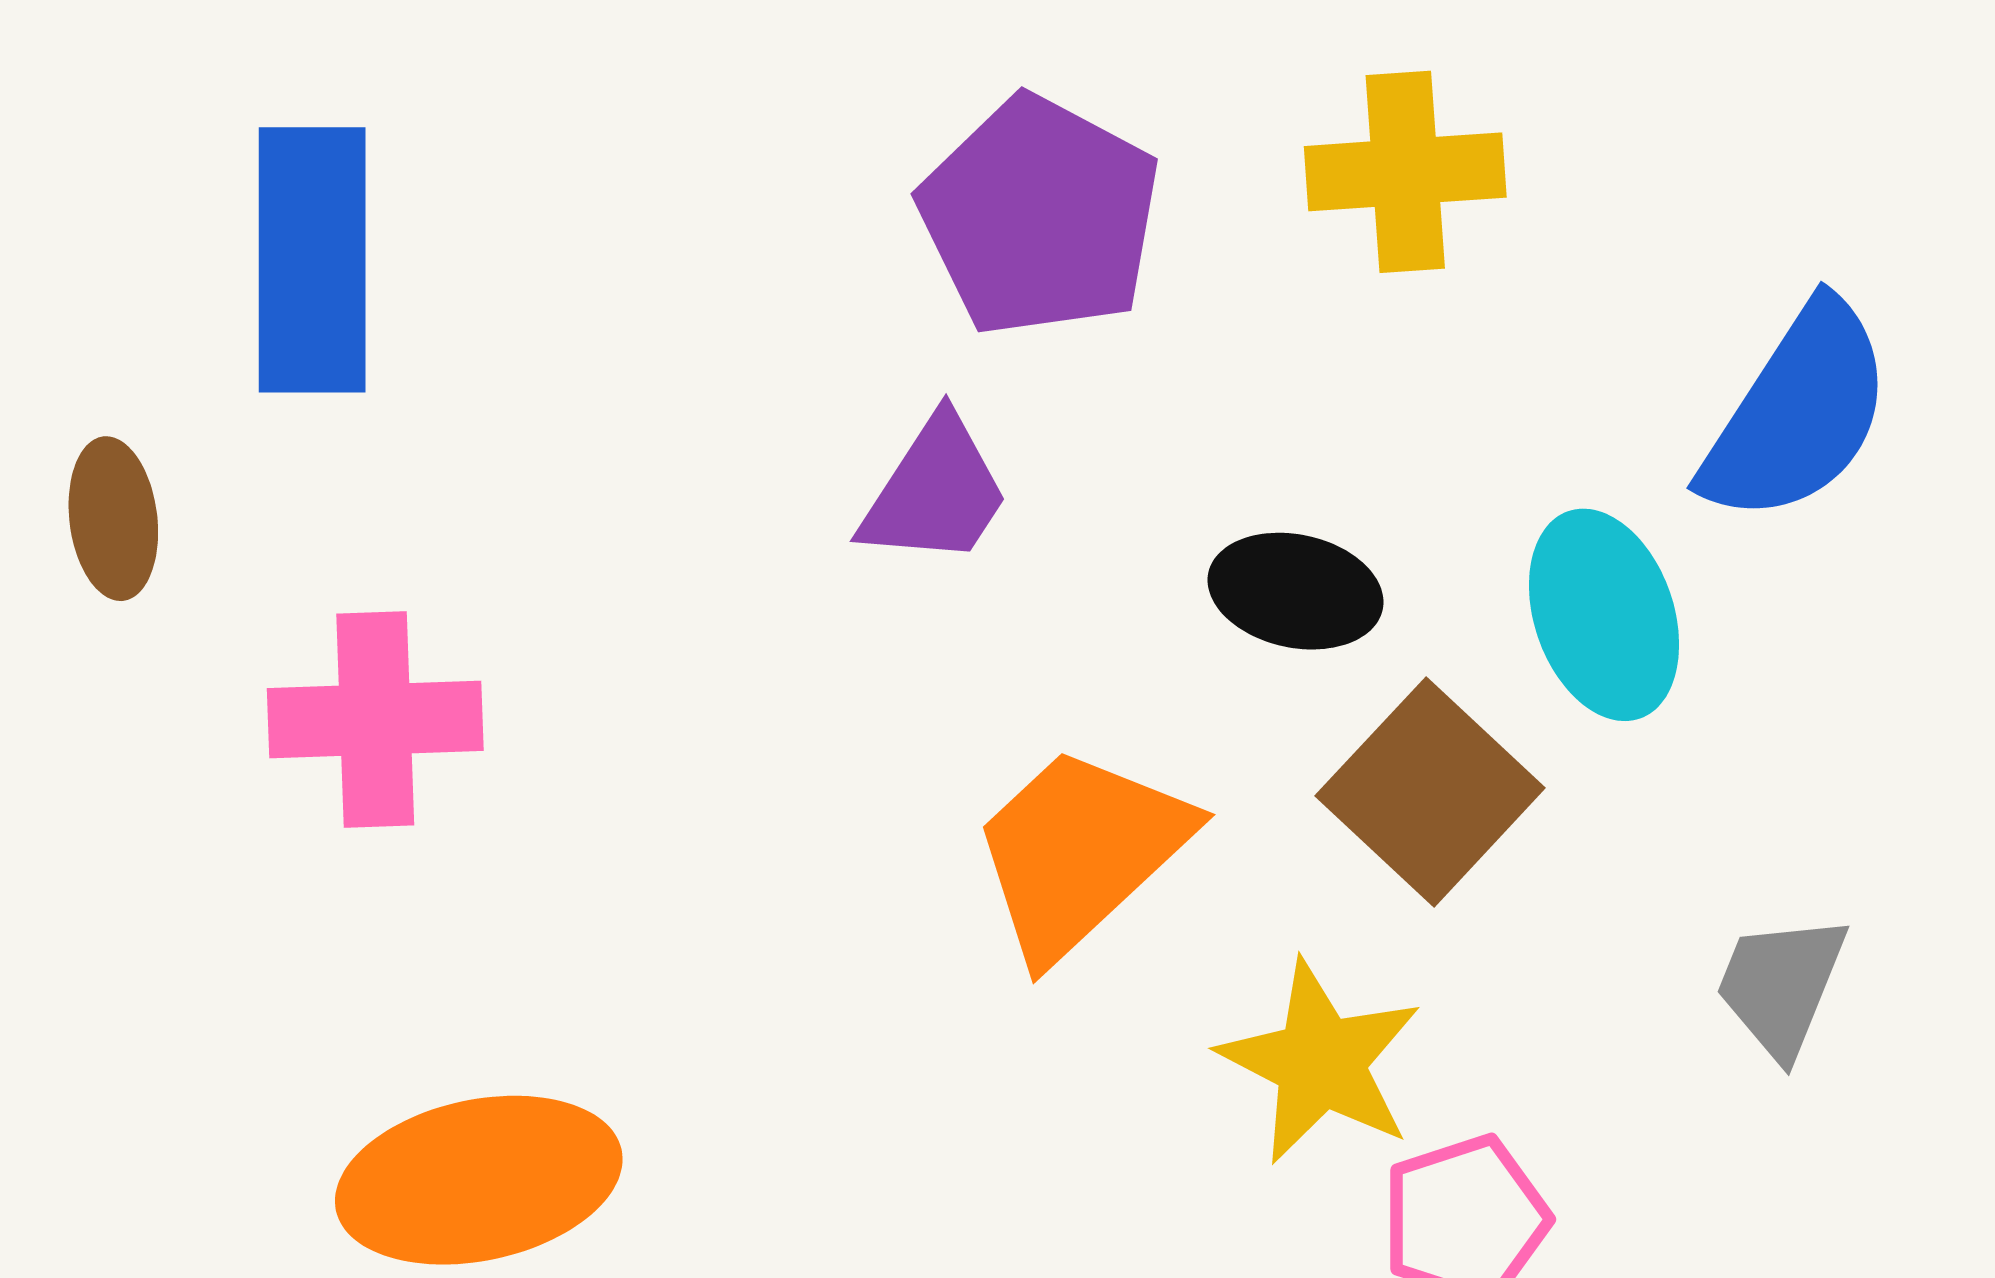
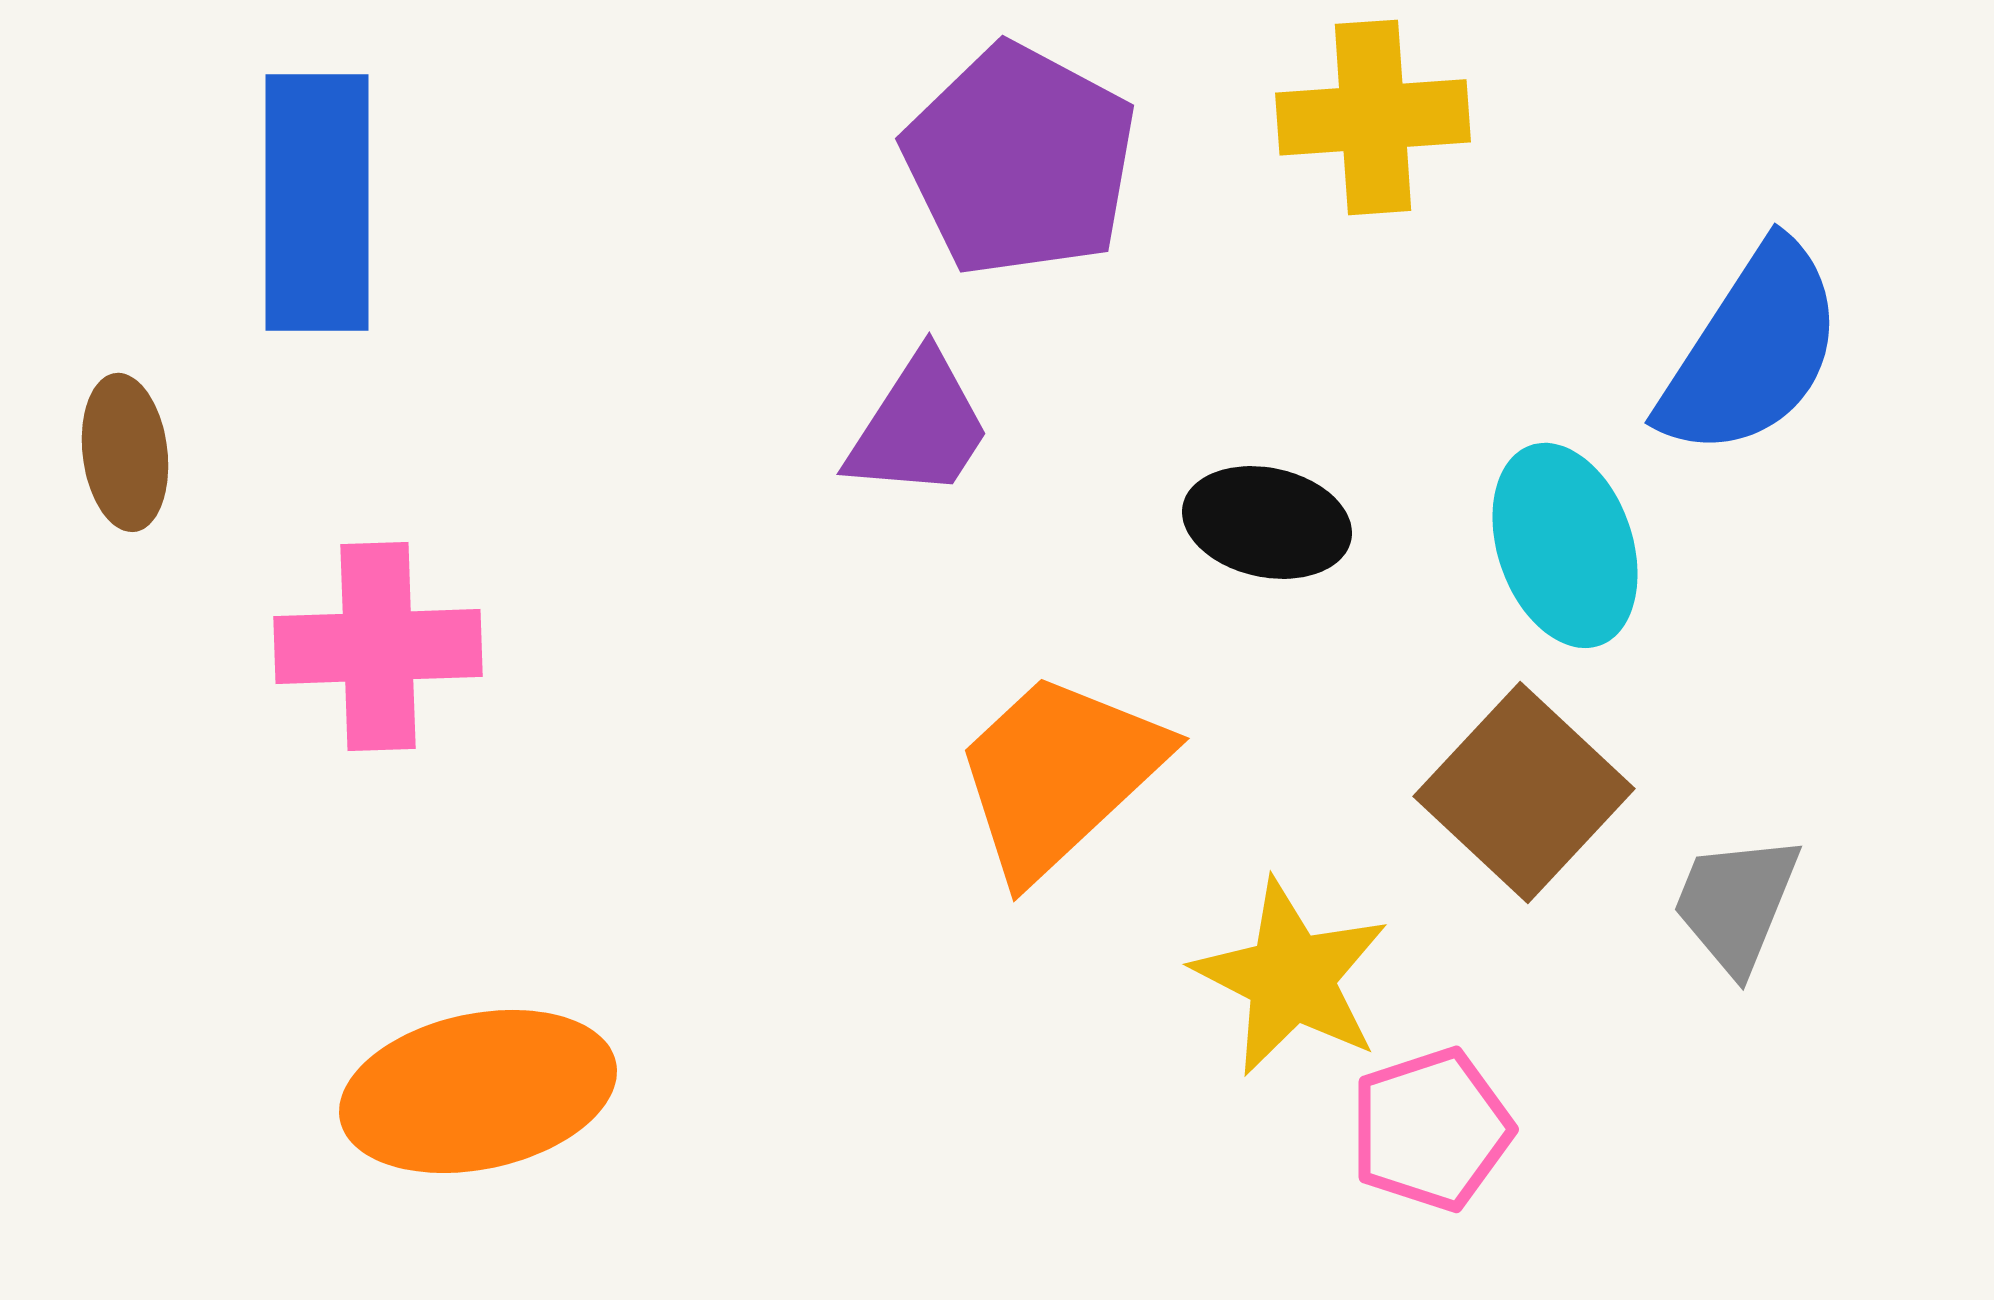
brown square: (1430, 792) -> (1524, 792), moved

